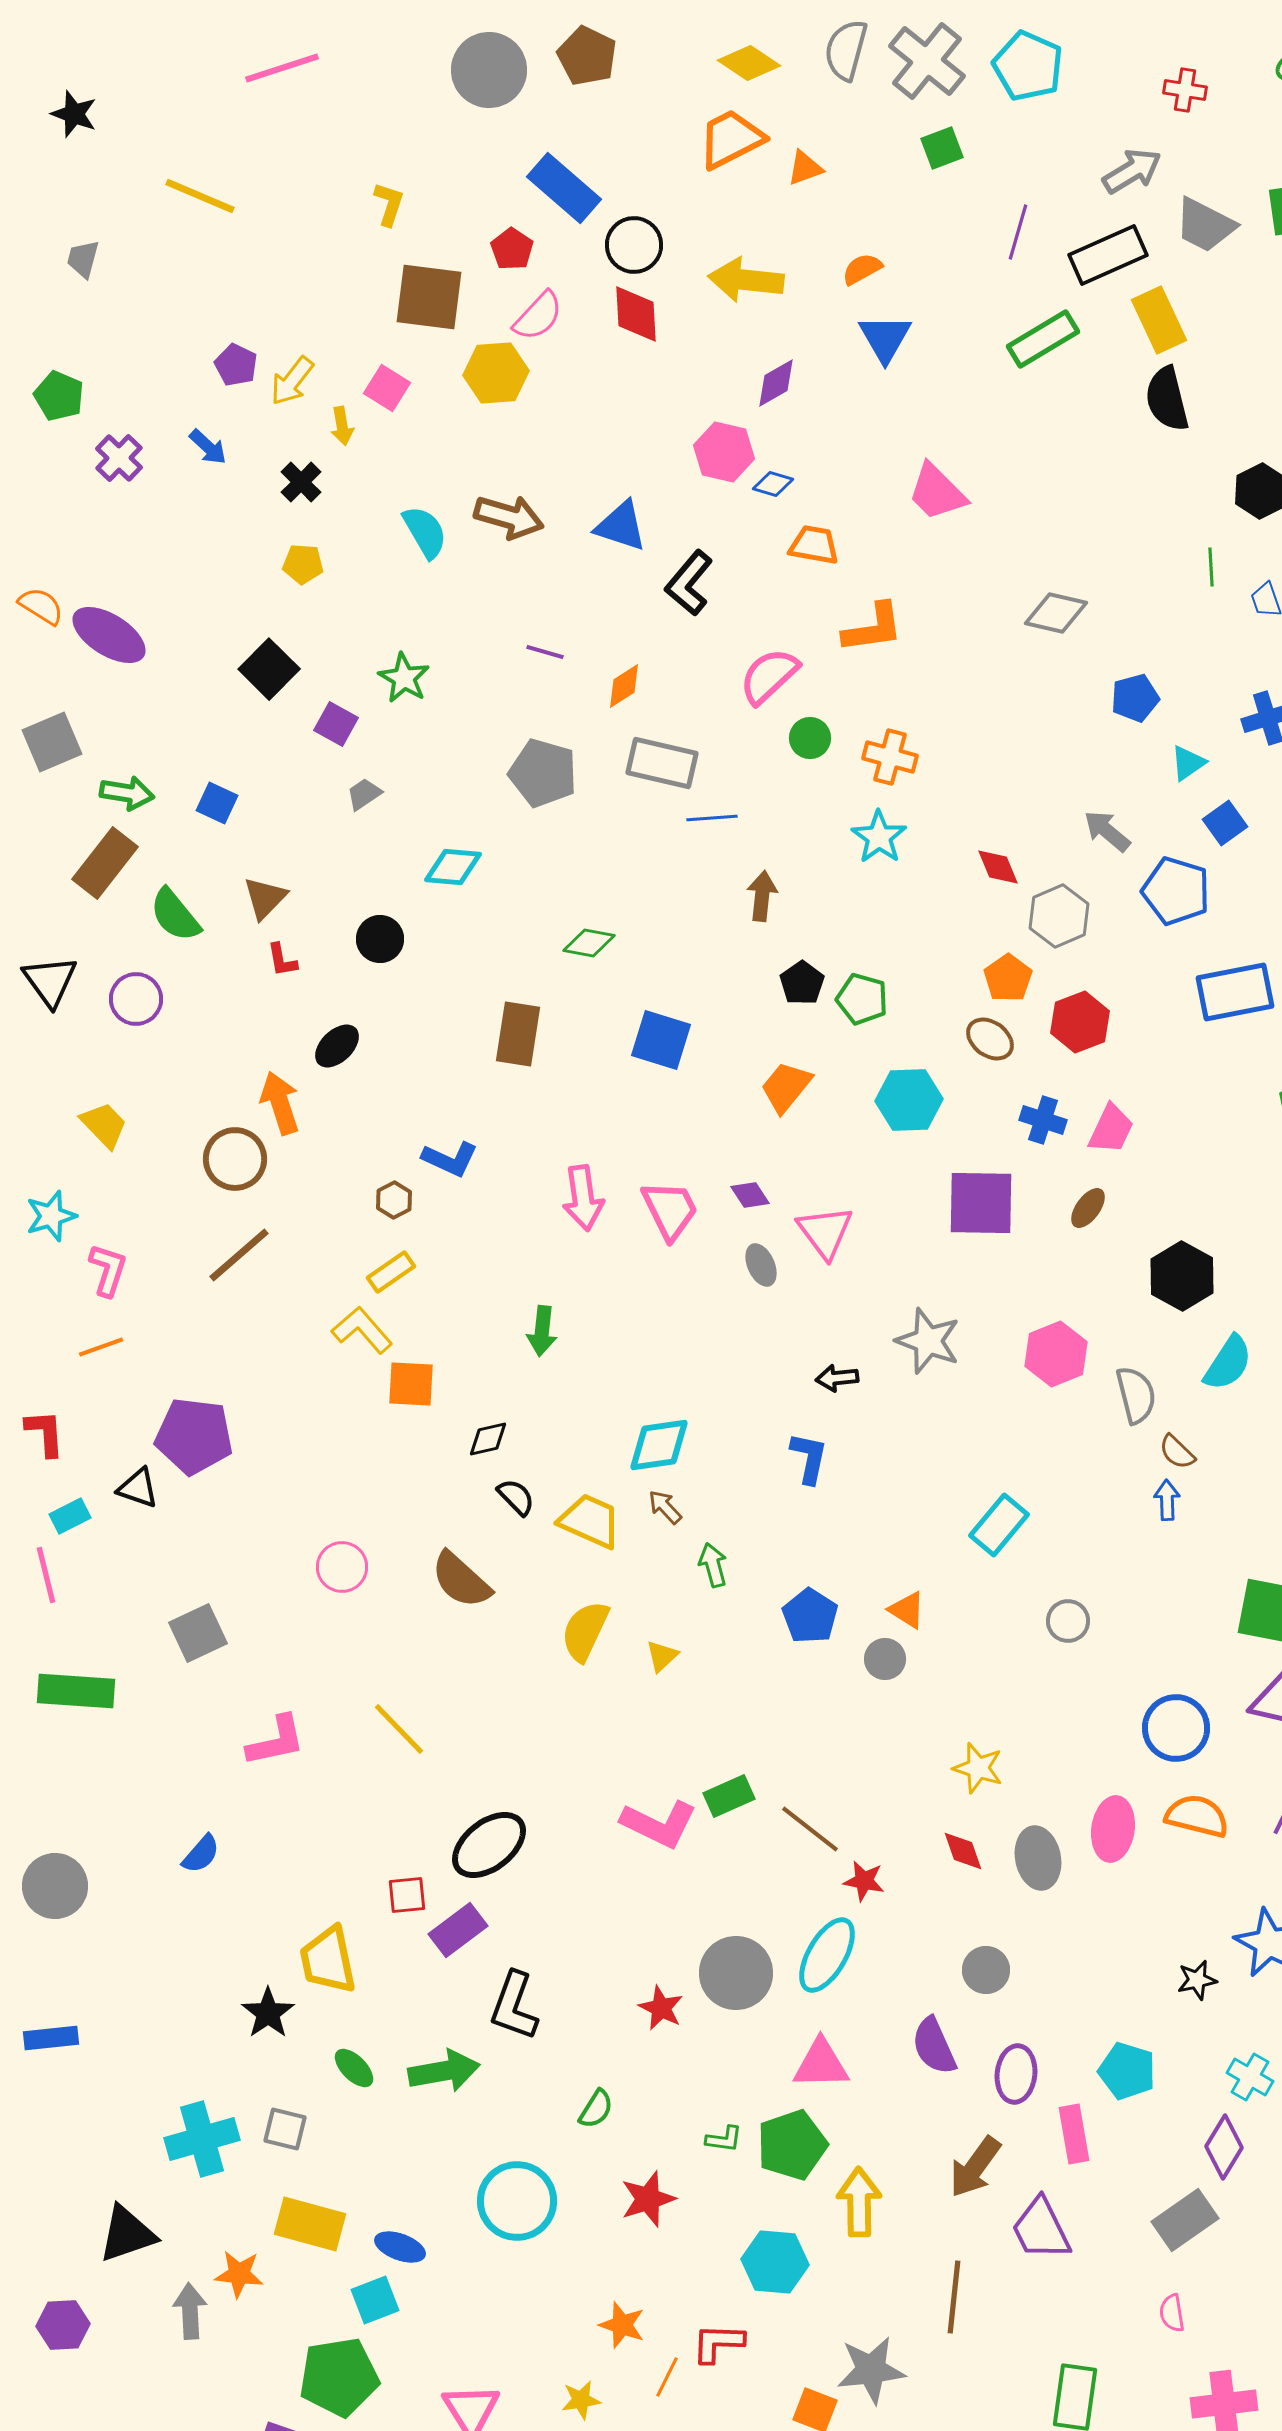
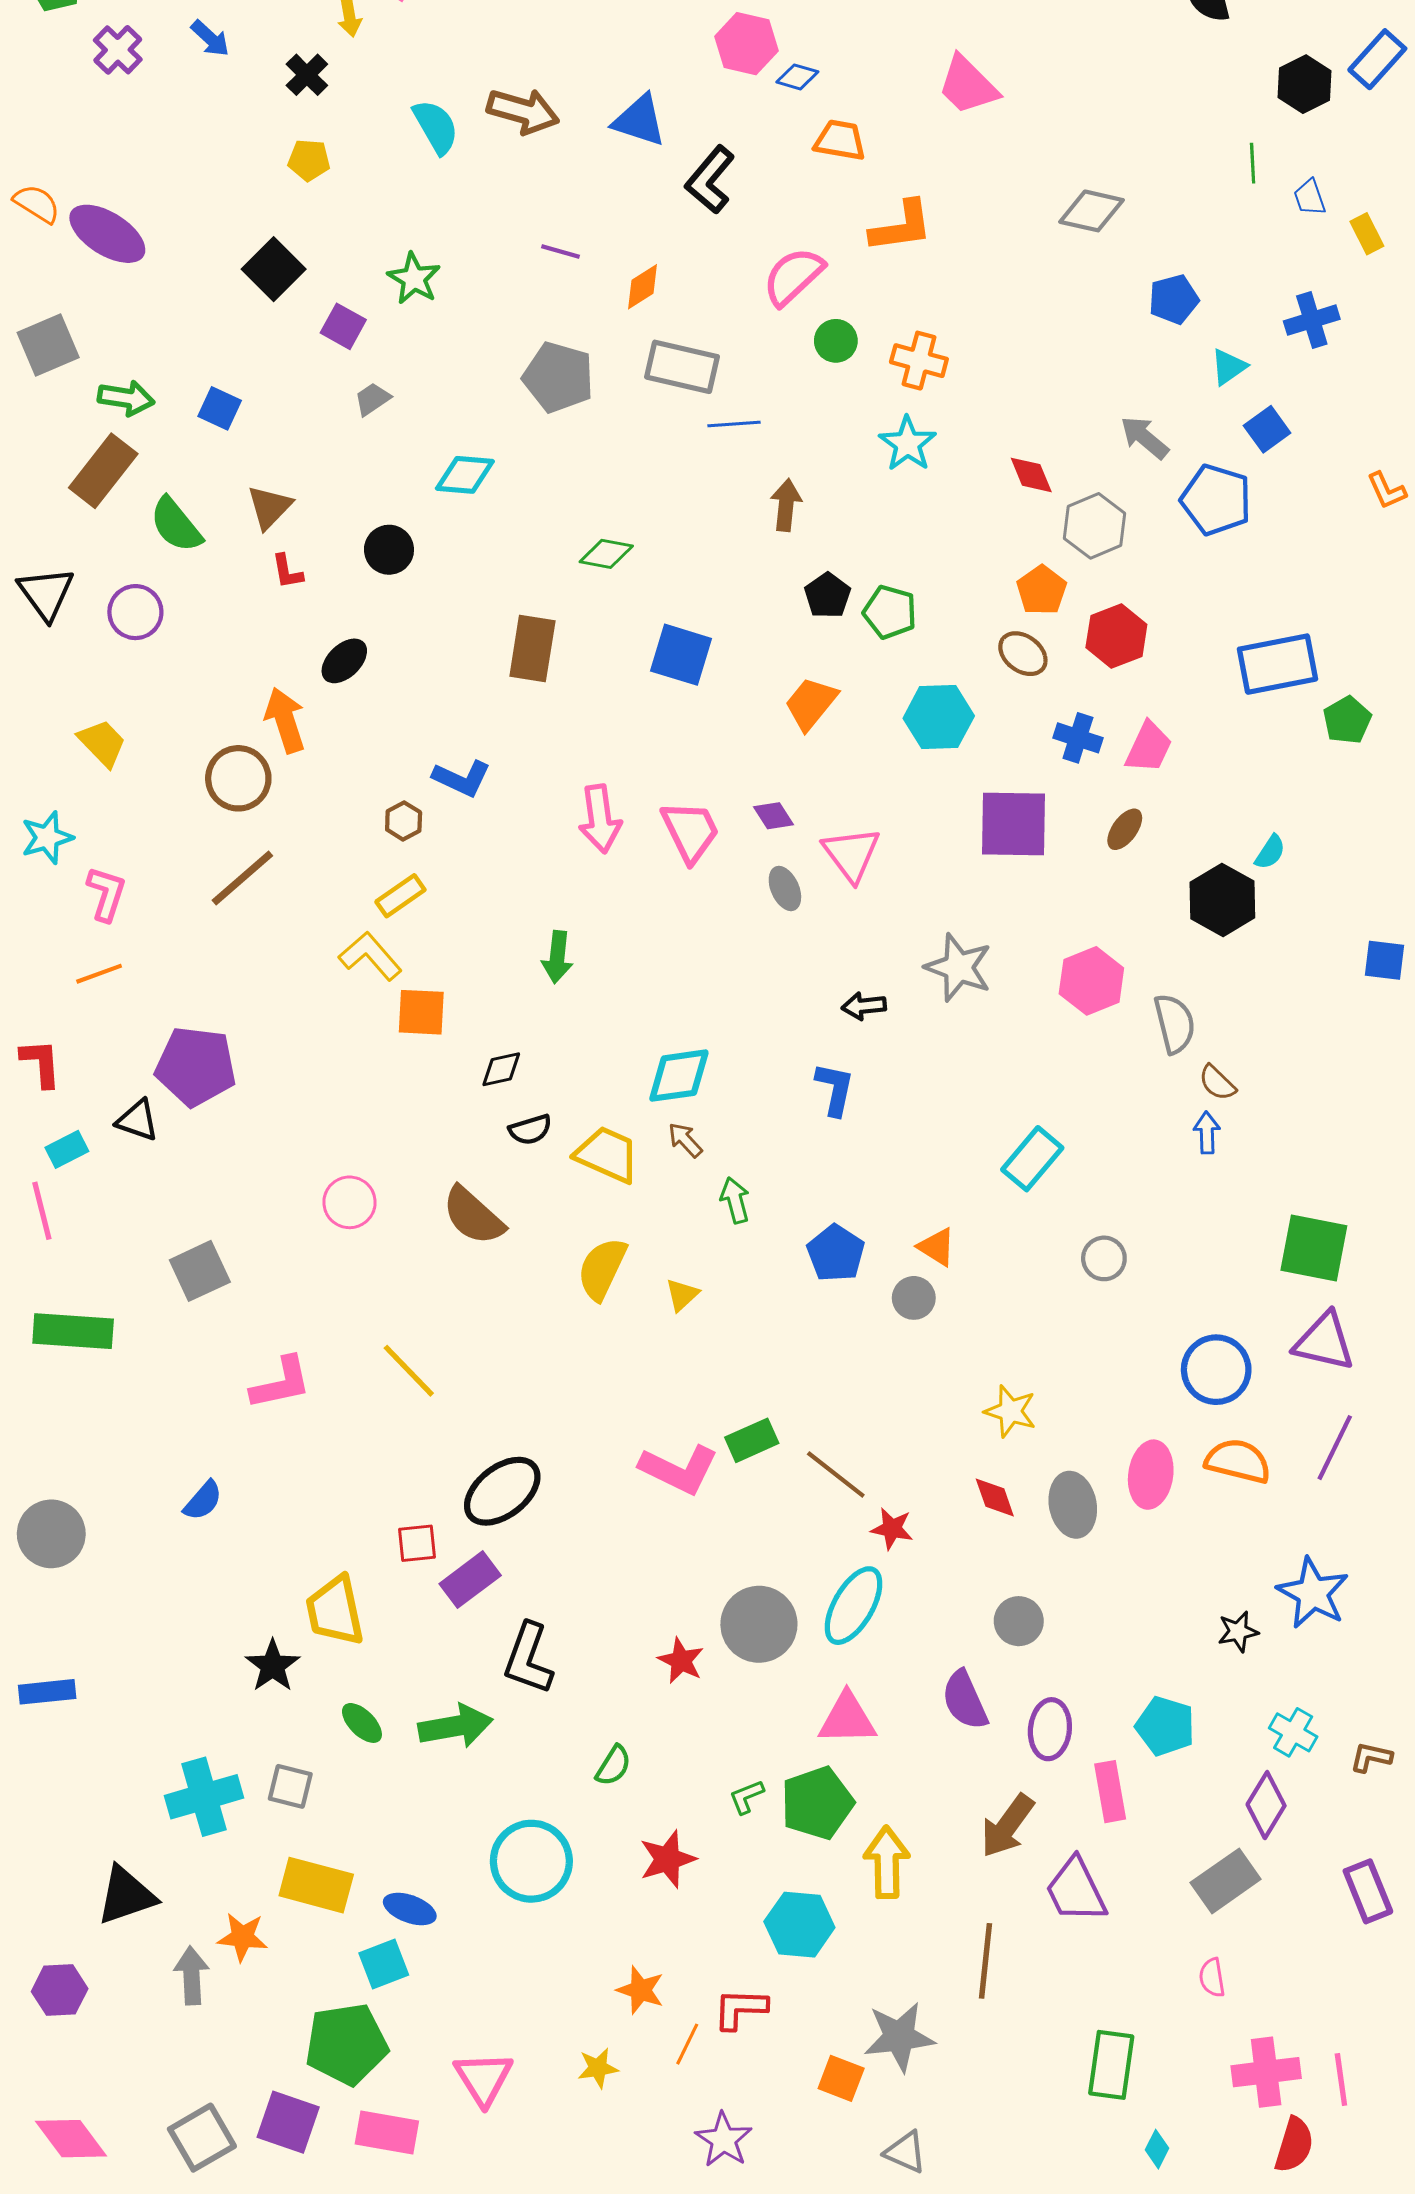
blue rectangle: (1235, 992) -> (1278, 664), moved
cyan semicircle: (1228, 1363) -> (1270, 852), moved, size x0.6
black semicircle: (516, 1497) -> (530, 1130), turned 117
green L-shape: (724, 2139) -> (746, 1797), turned 150

